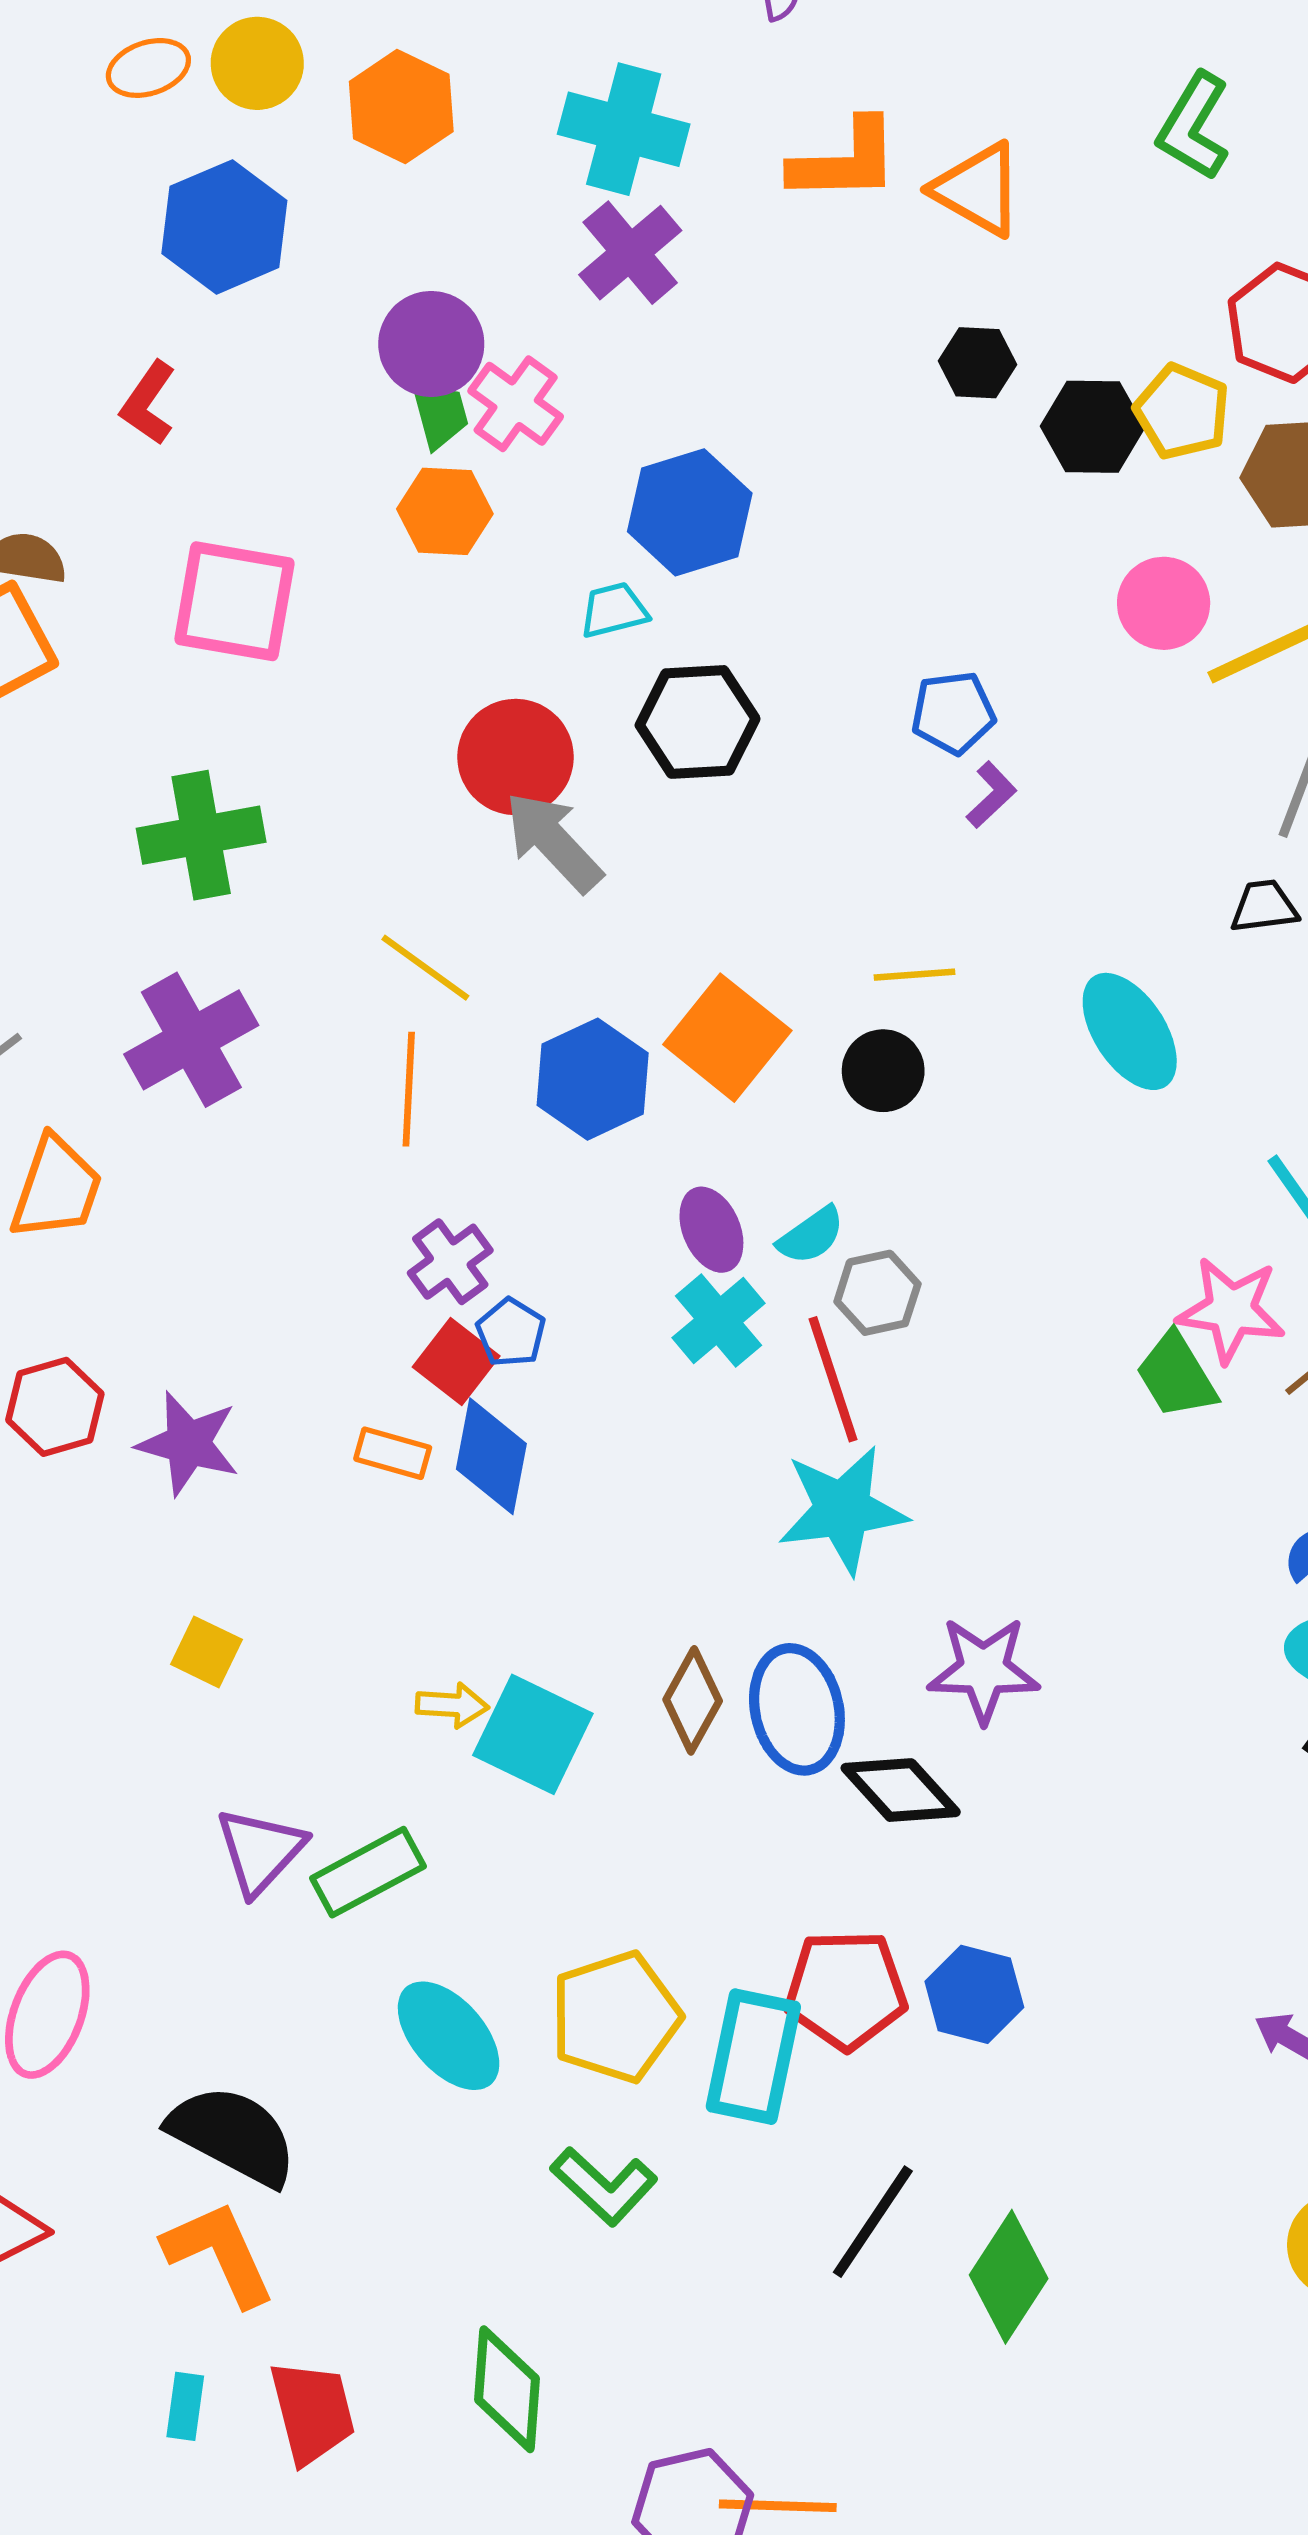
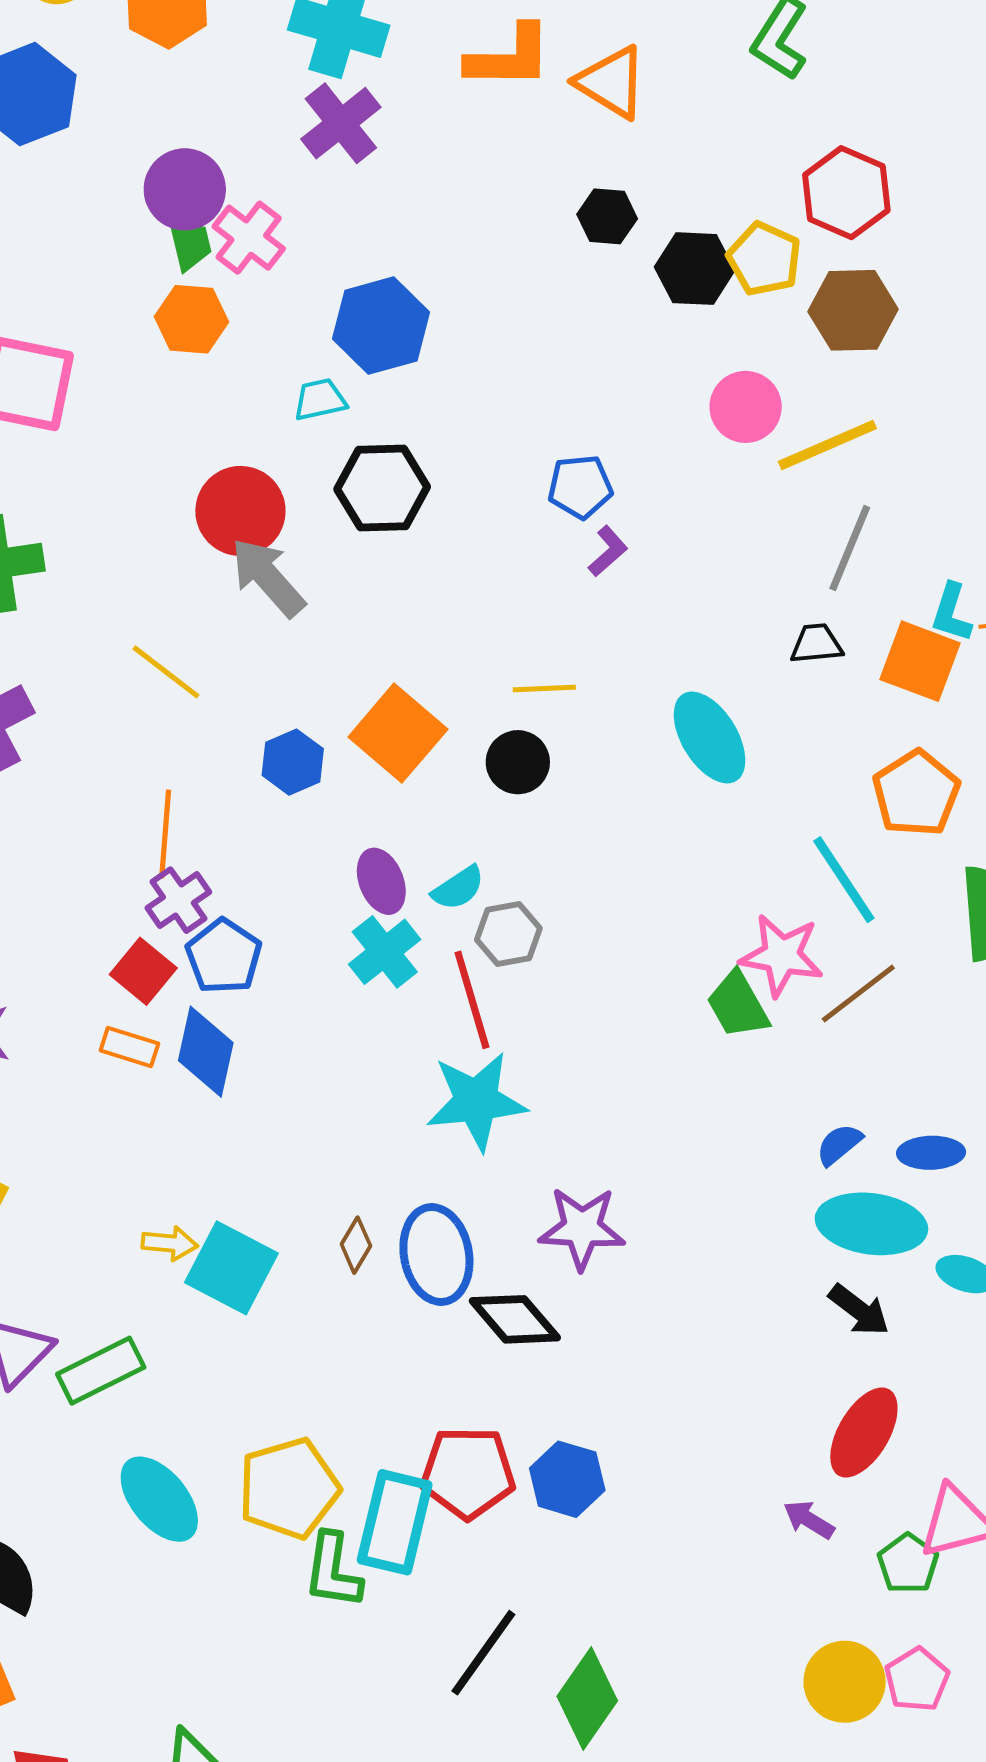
blue hexagon: (593, 1079) -> (293, 762), size x0.7
orange line: (409, 1089) -> (165, 834), moved
blue pentagon: (511, 1333) -> (224, 956), size x1.4
red square: (456, 1362) -> (143, 971), moved
brown diamond: (693, 1700) -> (356, 1245), size x0.7
green L-shape: (604, 2186) -> (333, 1571), moved, turned 54

